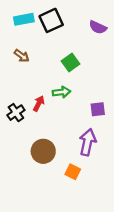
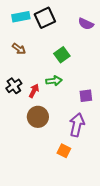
black cross: (16, 113) -> (14, 86), moved
brown circle: (43, 151) -> (38, 117), moved

